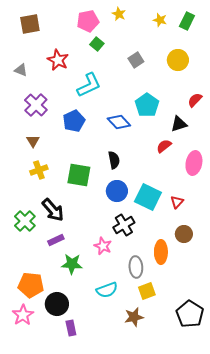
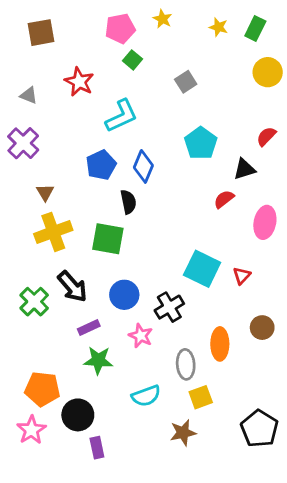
yellow circle: (178, 60) -> (268, 72), moved
purple cross: (36, 105) -> (23, 143), moved
blue diamond: (119, 122) -> (143, 166), moved, turned 65
black semicircle: (114, 160) -> (128, 202), moved
yellow cross: (39, 170) -> (53, 232), size x1.5
blue circle: (117, 191) -> (124, 295), moved
brown circle: (184, 234) -> (262, 328), moved
purple rectangle: (56, 240) -> (89, 328), moved

